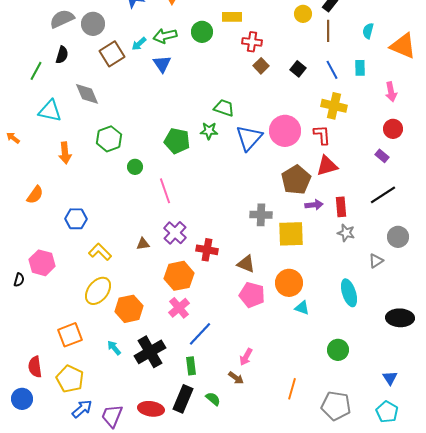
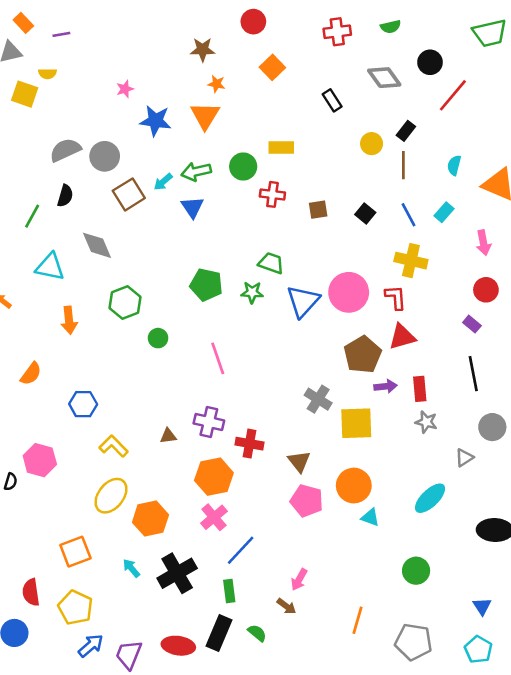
red cross: (252, 42) -> (272, 194), moved
brown square: (261, 66) -> (318, 210), turned 35
cyan rectangle: (360, 68) -> (444, 212), turned 42
green pentagon: (177, 141) -> (206, 285), moved
pink line: (165, 191) -> (218, 358), moved
black line: (383, 195) -> (473, 374), turned -68
gray cross: (261, 215) -> (318, 399), turned 30
purple cross: (175, 233) -> (209, 422), turned -30
brown triangle: (246, 264) -> (299, 461), turned 30
cyan ellipse: (349, 293) -> (430, 498), turned 64

